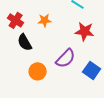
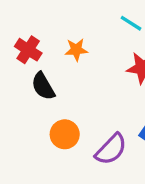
purple semicircle: (66, 58) -> (111, 149), moved

